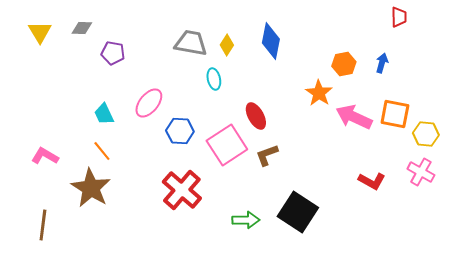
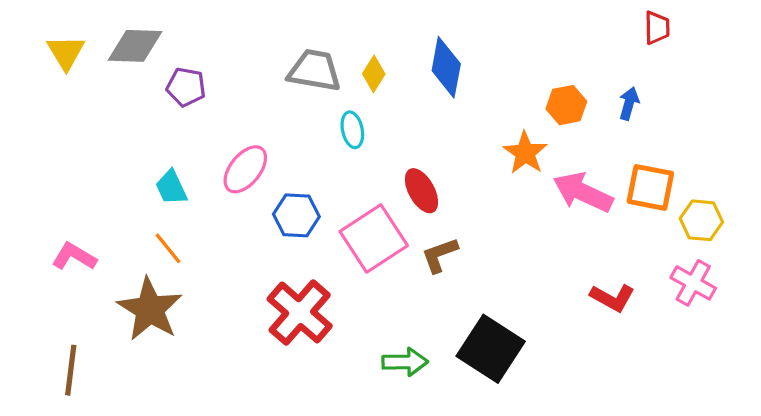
gray diamond: (82, 28) -> (135, 46), size x1.6

